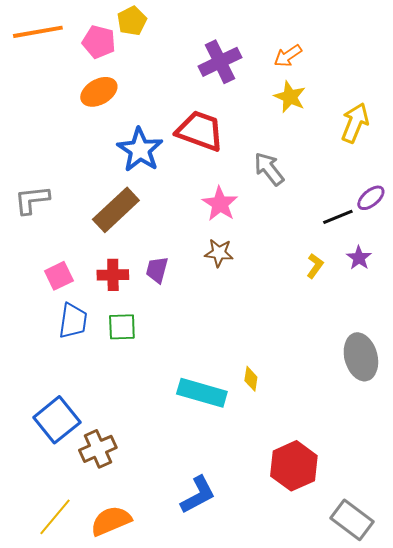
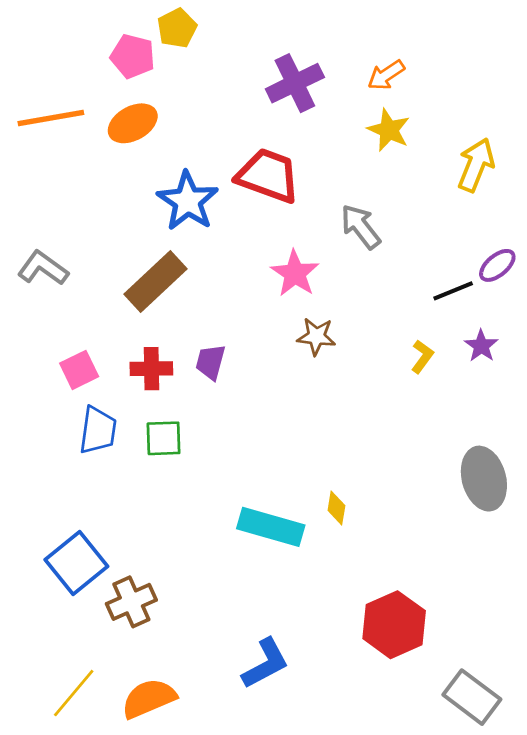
orange line: (38, 32) -> (51, 118), moved
gray L-shape: (32, 200) -> (43, 268), turned 42
brown star: (219, 253) -> (316, 336), moved

